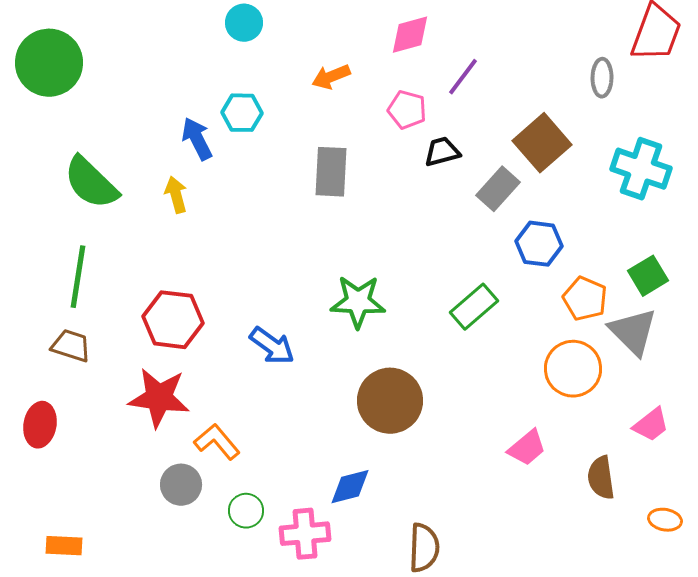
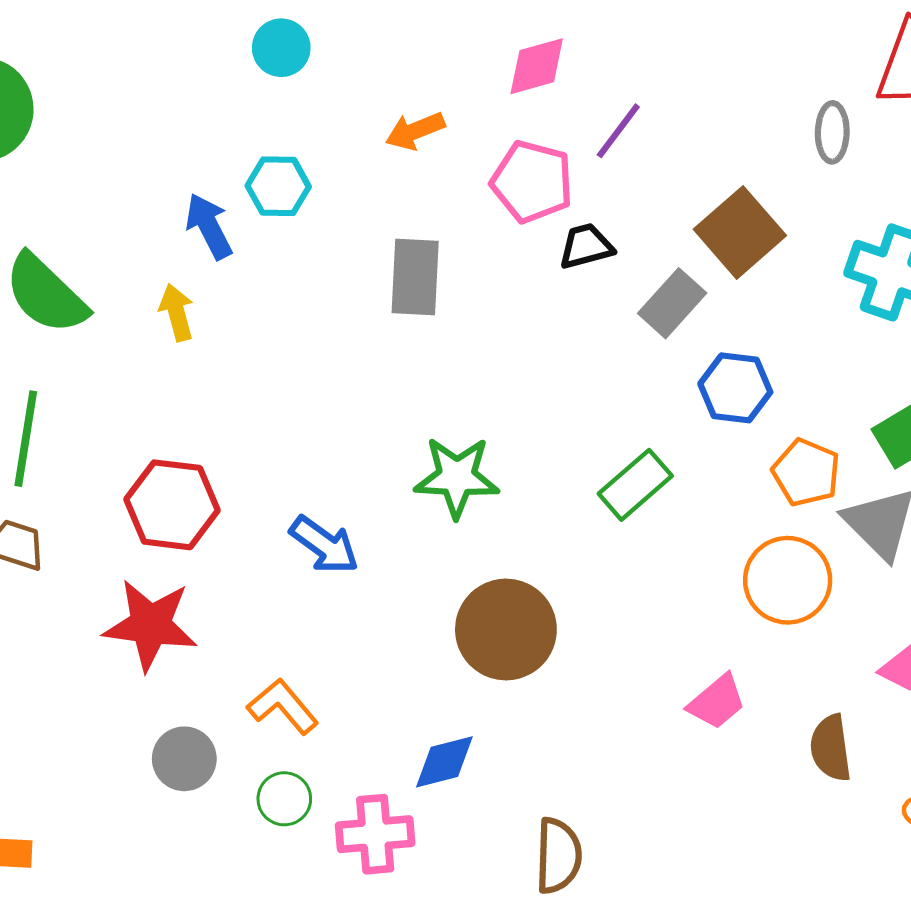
pink pentagon: (407, 110) -> (532, 182), size x1.4
orange L-shape: (217, 442) -> (283, 706), moved

